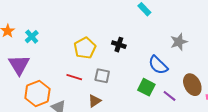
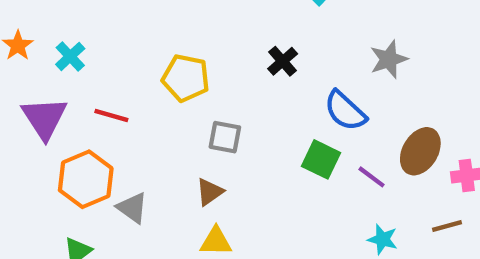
black cross: (119, 45) -> (283, 61), moved, turned 32
yellow pentagon: (85, 48) -> (186, 78), turned -30
red line: (74, 77) -> (111, 115), moved
brown ellipse: (192, 85) -> (420, 151), turned 60

